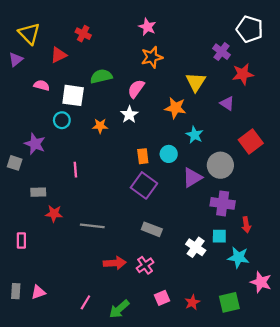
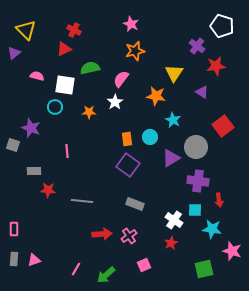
red triangle: (58, 55) -> (64, 49), moved
pink rectangle: (21, 241) -> (14, 229), moved
red star: (192, 302) -> (171, 243), moved

